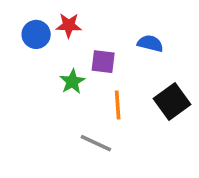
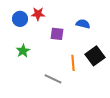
green star: (72, 82) -> (23, 51), moved
orange line: (118, 105) -> (73, 63), moved

